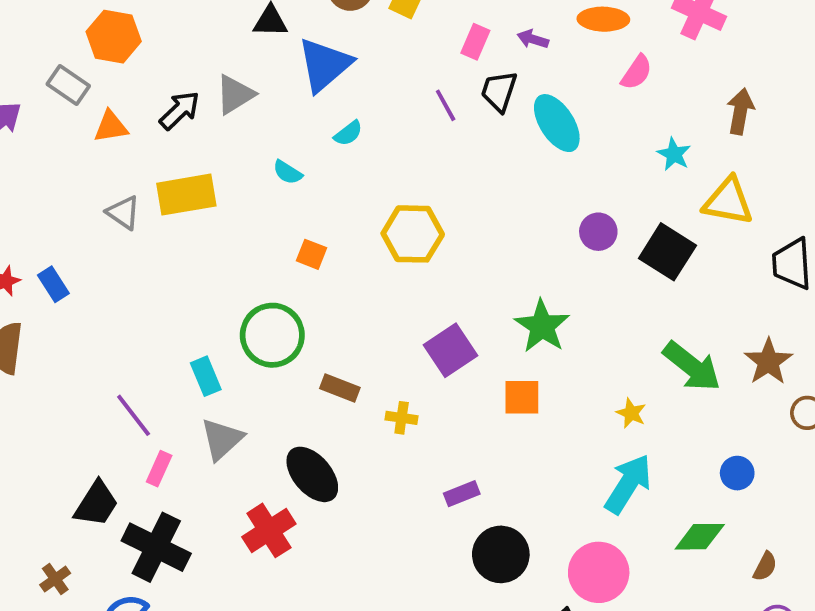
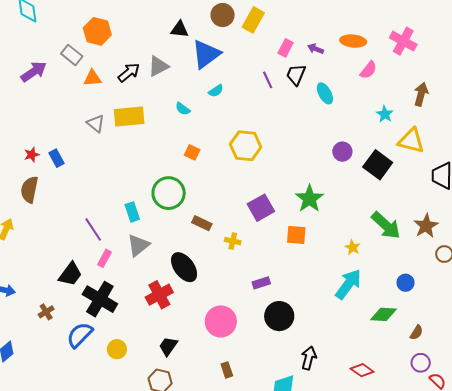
cyan ellipse: (557, 123) -> (325, 93), size x0.7
pink circle: (599, 572) -> (221, 321), moved

